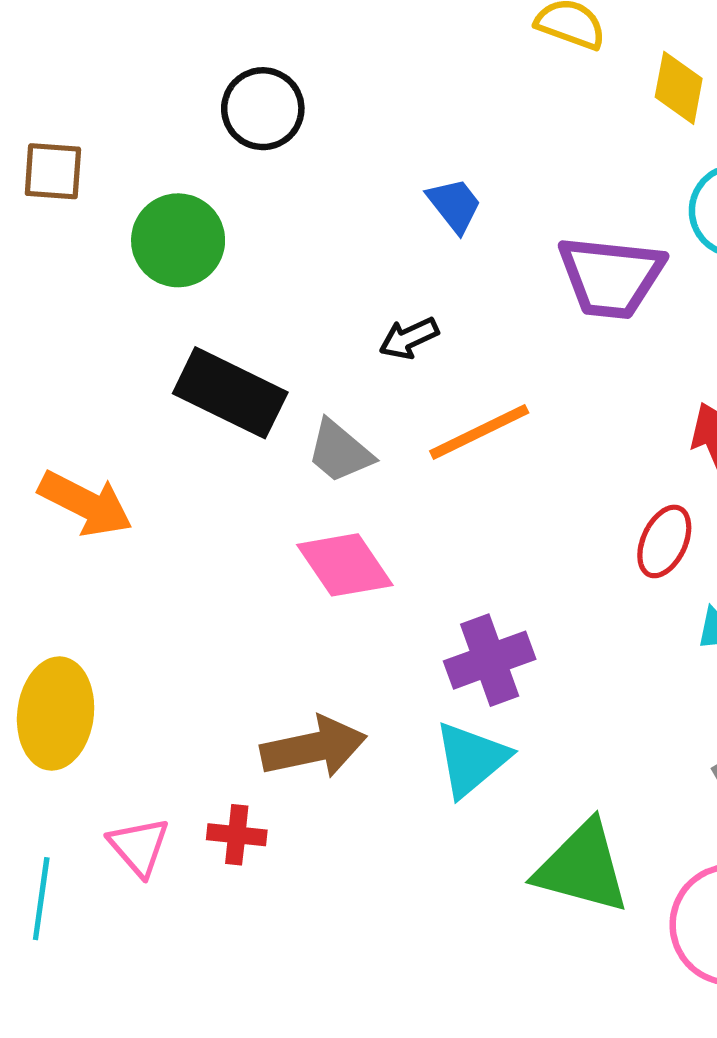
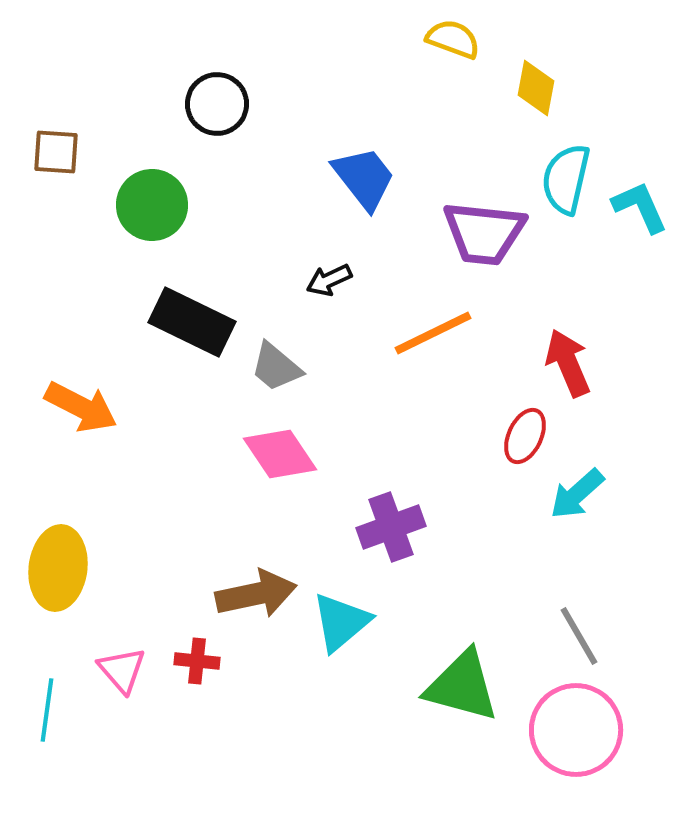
blue trapezoid: (454, 205) -> (364, 178), size x1.5
orange line: (479, 432) -> (433, 333), moved
cyan triangle: (471, 759) -> (341, 622), moved

